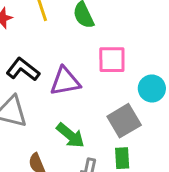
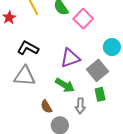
pink square: (112, 60) -> (83, 19), moved, turned -36
purple triangle: (65, 81) -> (70, 58), moved

